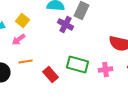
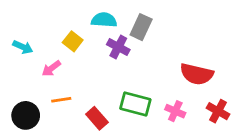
yellow square: (22, 20) -> (73, 41), moved
pink cross: (106, 69) -> (175, 111), turned 32

